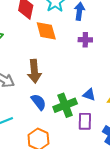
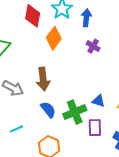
orange diamond: (46, 31) -> (54, 38), turned 55
purple cross: (85, 40) -> (93, 46), turned 32

